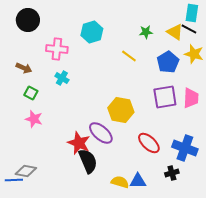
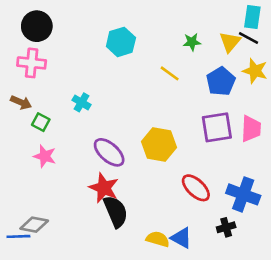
yellow triangle: (175, 32) -> (230, 42), turned 36
pink cross: (57, 49) -> (32, 63), moved
brown arrow: (24, 68) -> (21, 102), moved
purple ellipse: (101, 133) -> (109, 152), moved
blue triangle: (138, 181) -> (181, 238), turned 30

